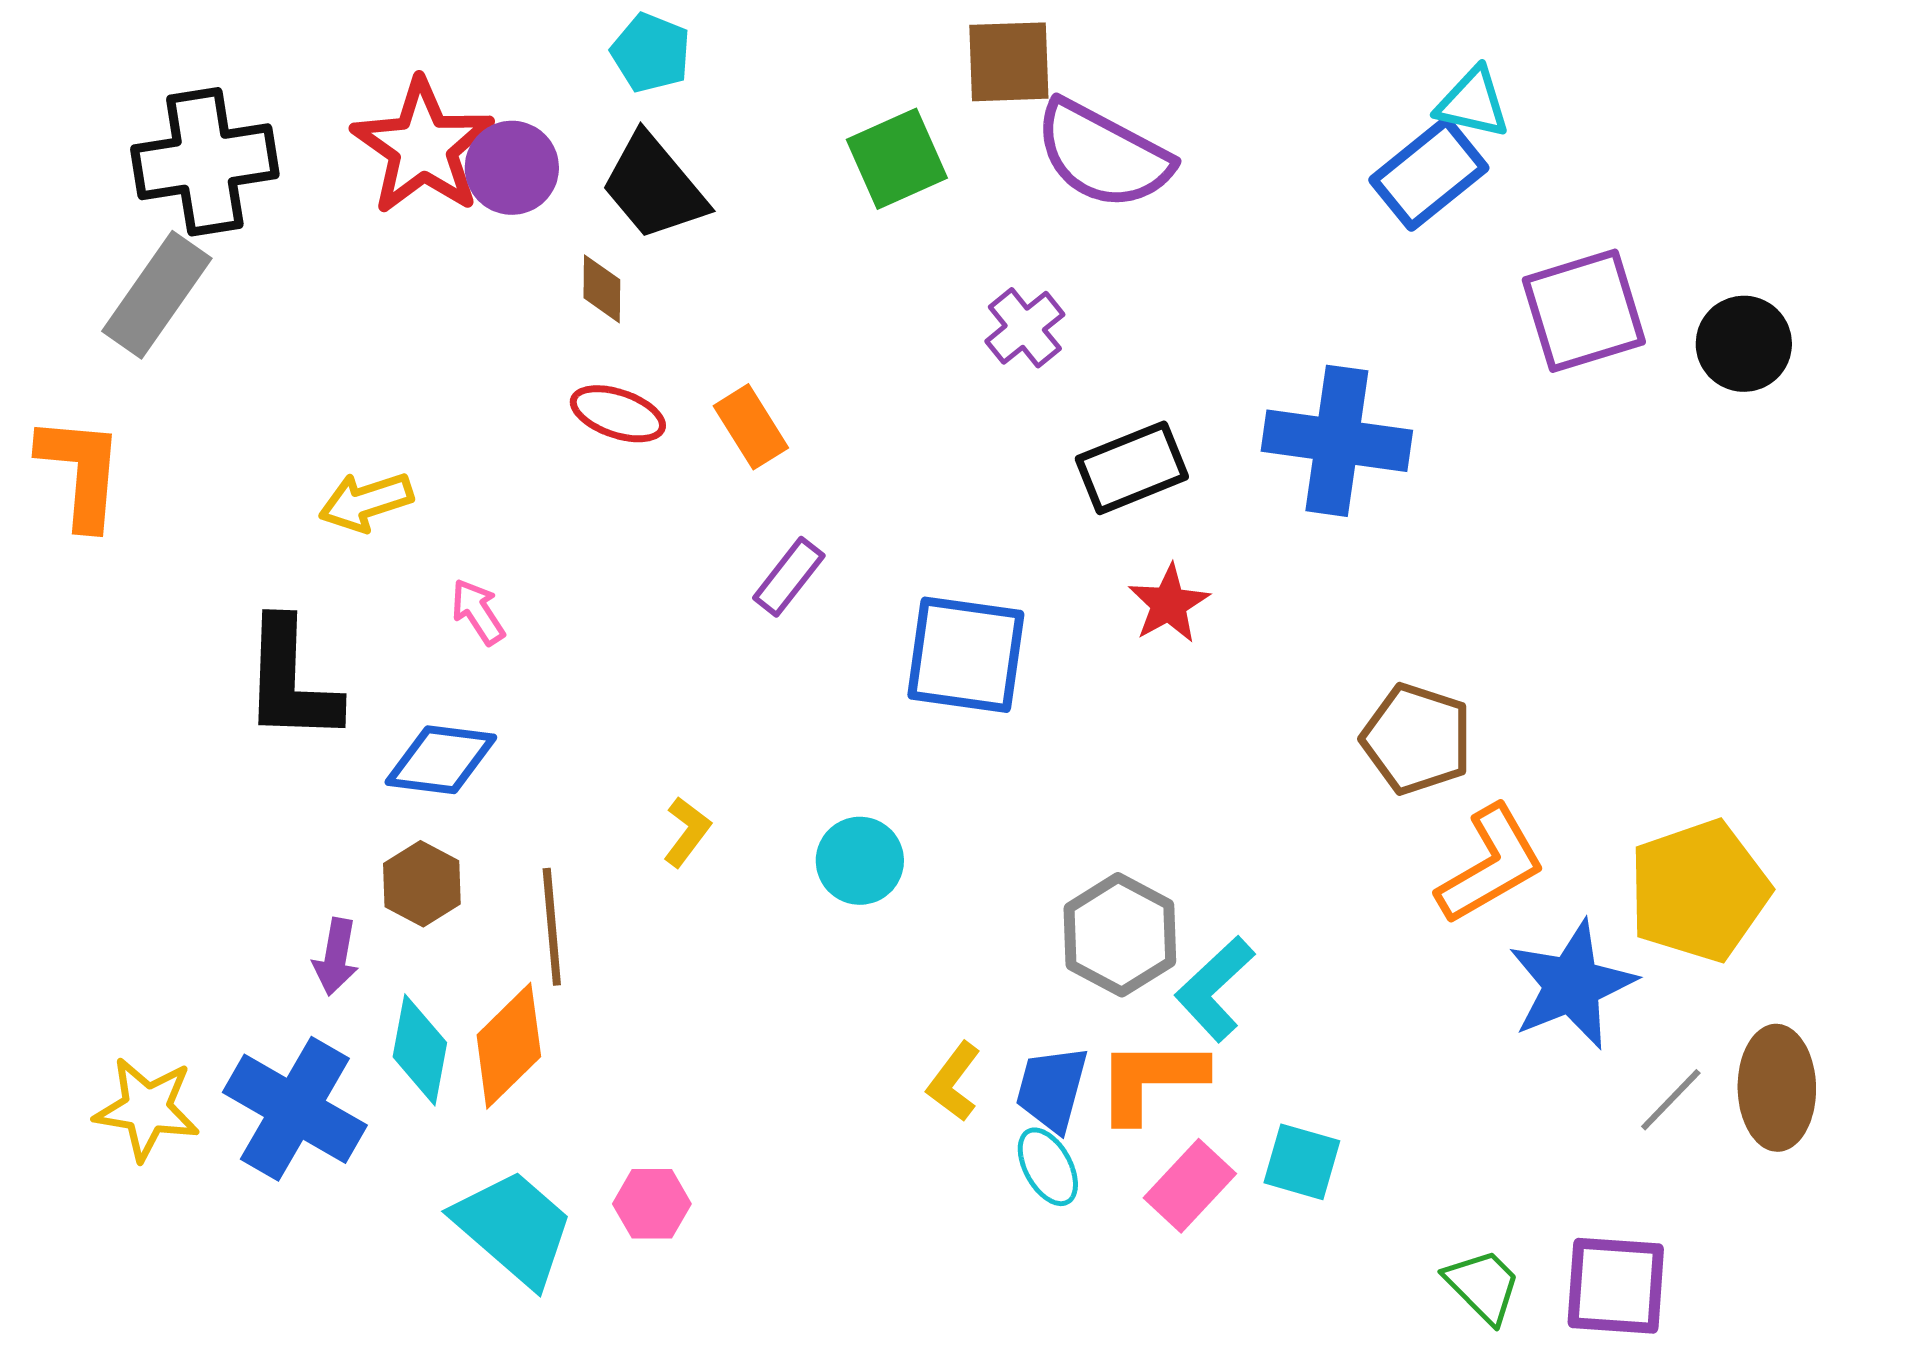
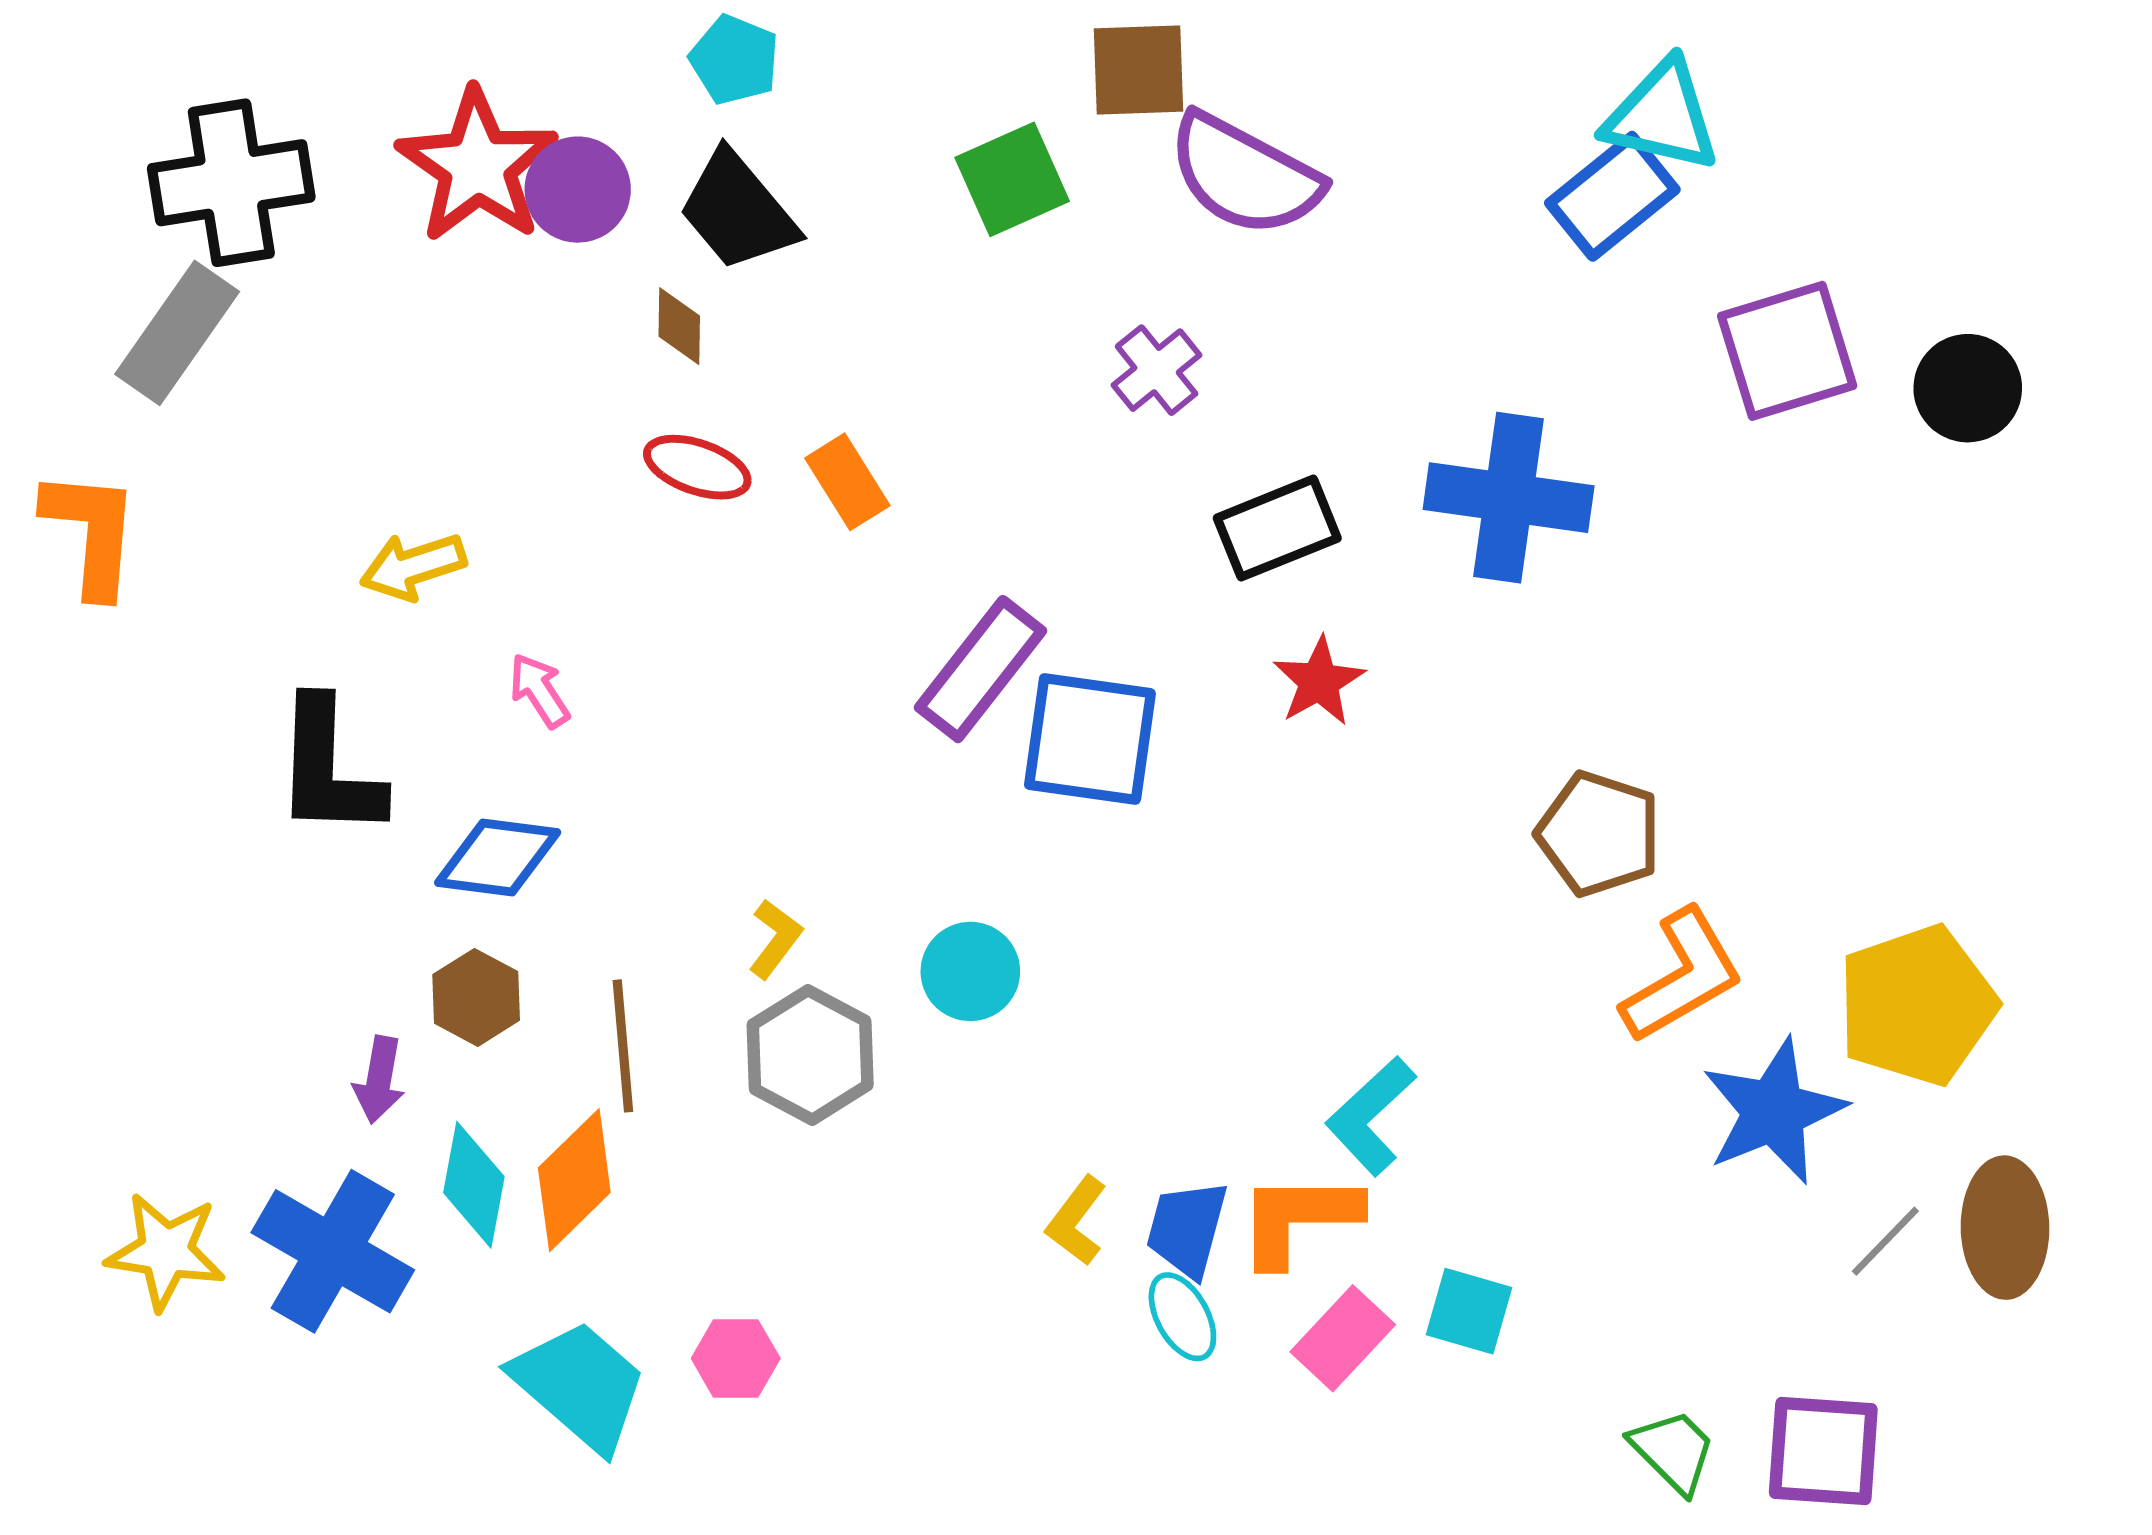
cyan triangle: (1473, 103) -> (1662, 116), size x1.4
purple rectangle: (789, 577) -> (980, 669), moved, size x1.6
gray hexagon: (1120, 935) -> (810, 1055), moved

